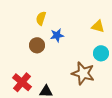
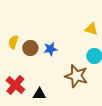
yellow semicircle: (41, 18) -> (13, 42), moved
blue star: (57, 35) -> (50, 49), moved

